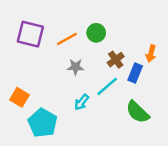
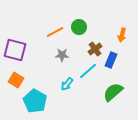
purple square: (30, 34) -> (15, 50), moved
orange arrow: (151, 54) -> (122, 35), moved
green semicircle: (138, 112) -> (113, 92), turned 95

